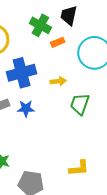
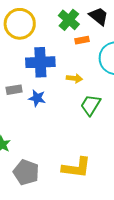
black trapezoid: (69, 15) -> (99, 16), turned 105
yellow L-shape: (79, 168) -> (76, 168), size x1.4

